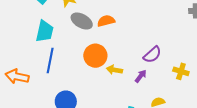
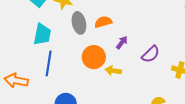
gray ellipse: (82, 21) -> (79, 23), turned 50
purple arrow: (141, 76) -> (122, 42), moved

